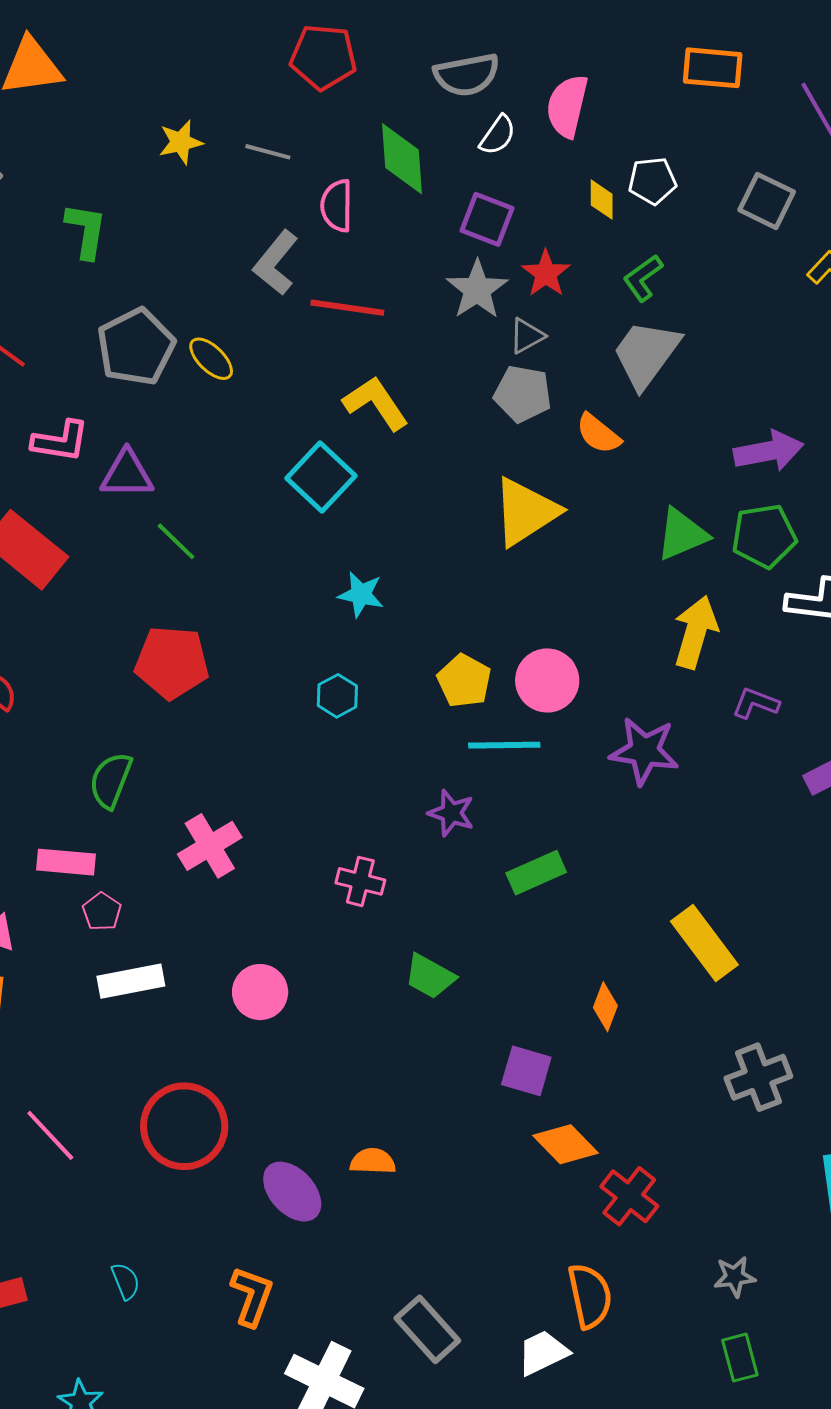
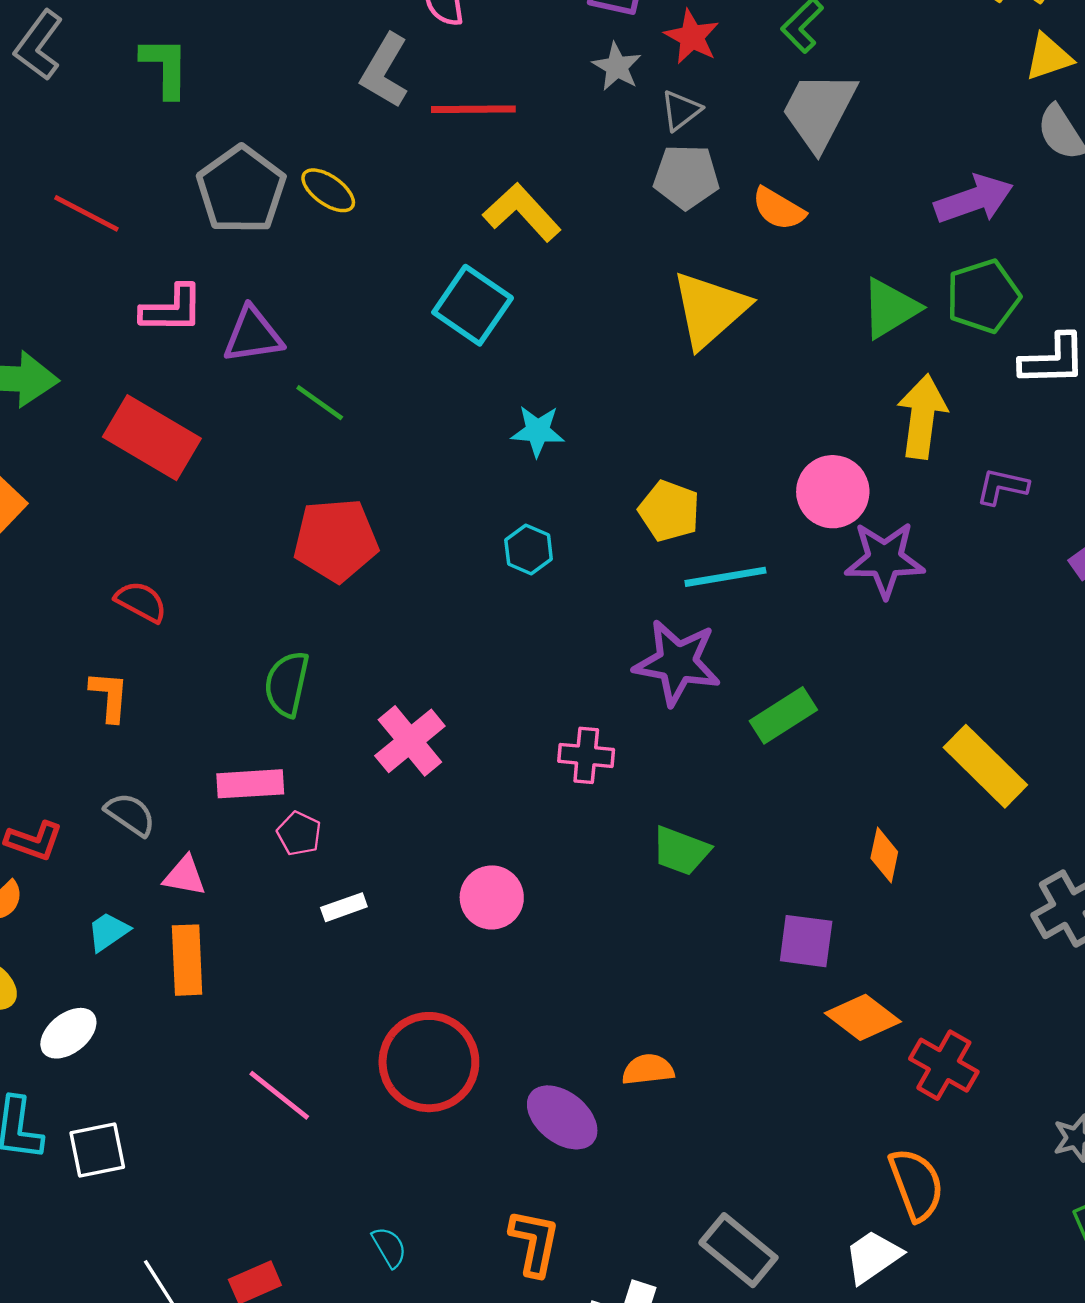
gray star: (477, 290) -> (617, 67), size x0.7
pink circle: (547, 680) -> (833, 492), moved
purple star: (451, 813) -> (677, 663), size x1.6
white rectangle: (131, 981) -> (344, 907), size x0.6

